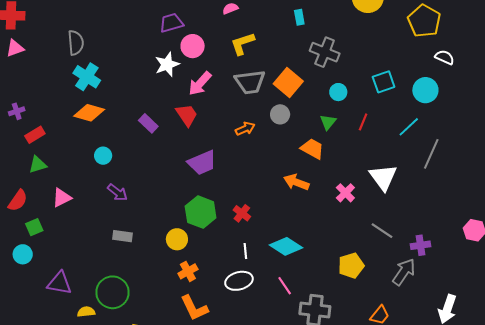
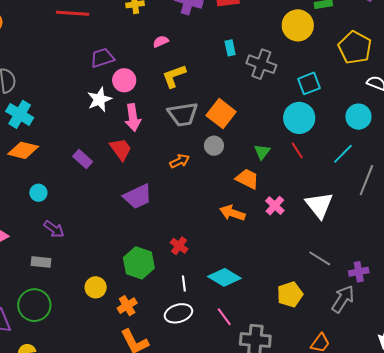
gray cross: (325, 52) -> (261, 64), moved
cyan square: (384, 82) -> (309, 83), moved
pink arrow: (200, 84) -> (133, 117), turned -48
cyan circle: (338, 92) -> (299, 118), moved, size x1.8
red line: (363, 122) -> (297, 150), turned -54
pink cross: (345, 193) -> (275, 206), moved
green hexagon: (201, 212) -> (139, 263), moved
gray rectangle: (122, 236) -> (41, 262), moved
yellow circle: (177, 239) -> (96, 287), moved
green circle: (113, 292) -> (34, 305), moved

